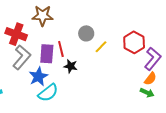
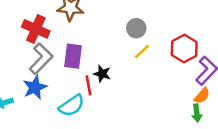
gray circle: (86, 33) -> (136, 28), moved
red line: (61, 49) -> (88, 85), moved
blue star: (38, 77) -> (35, 87), moved
green arrow: (147, 93) -> (197, 113), turned 56

